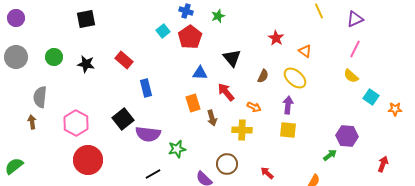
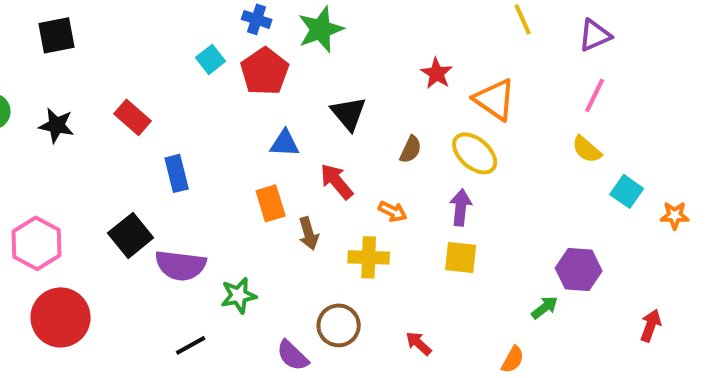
green star: (218, 16) -> (321, 29), size x1.6
orange triangle: (305, 51) -> (495, 99), size x1.6

